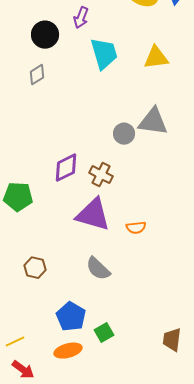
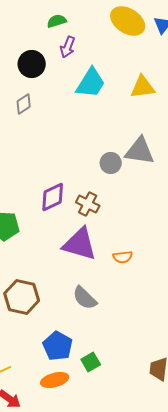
cyan trapezoid: (104, 54) -> (91, 83), turned 48
brown hexagon: (35, 268) -> (22, 297), size x1.6

